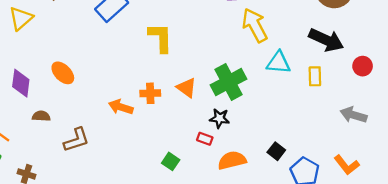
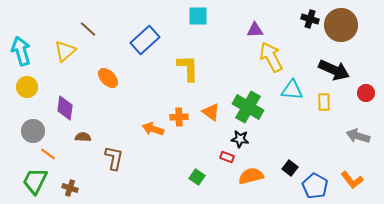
orange ellipse: (63, 73) -> (108, 78), moved
green cross: (229, 82) -> (248, 107), turned -32
brown L-shape: (76, 140) -> (114, 158), turned -60

